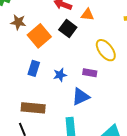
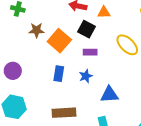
purple rectangle: (90, 73) -> (90, 52), moved
blue triangle: (81, 97) -> (109, 95), turned 30

